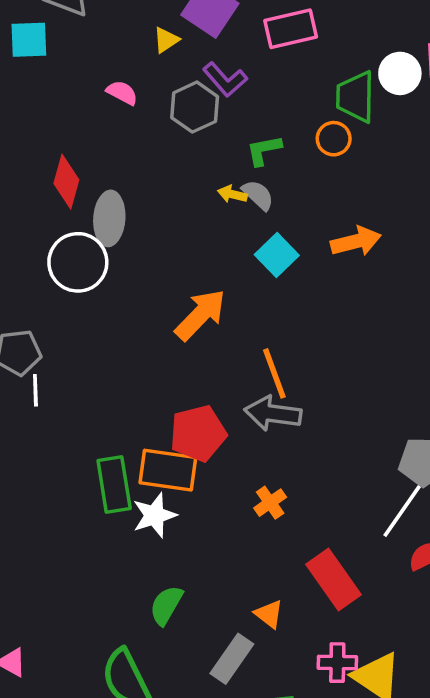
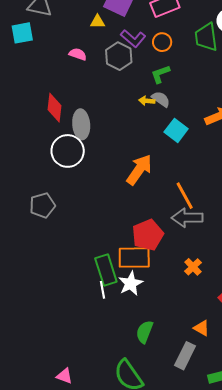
yellow triangle: (166, 40) -> (98, 22), turned 42
orange circle: (334, 139) -> (162, 42), moved
white line: (35, 390) -> (102, 290), moved

